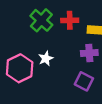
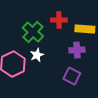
green cross: (41, 20) -> (33, 32), moved

